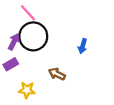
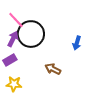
pink line: (28, 13) -> (16, 20), moved
yellow star: (27, 90) -> (14, 84), moved

